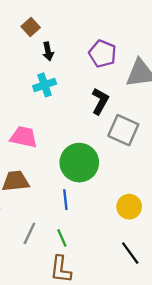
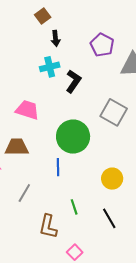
black L-shape: (100, 101) -> (73, 81), moved
green line: (62, 238) -> (74, 207), moved

